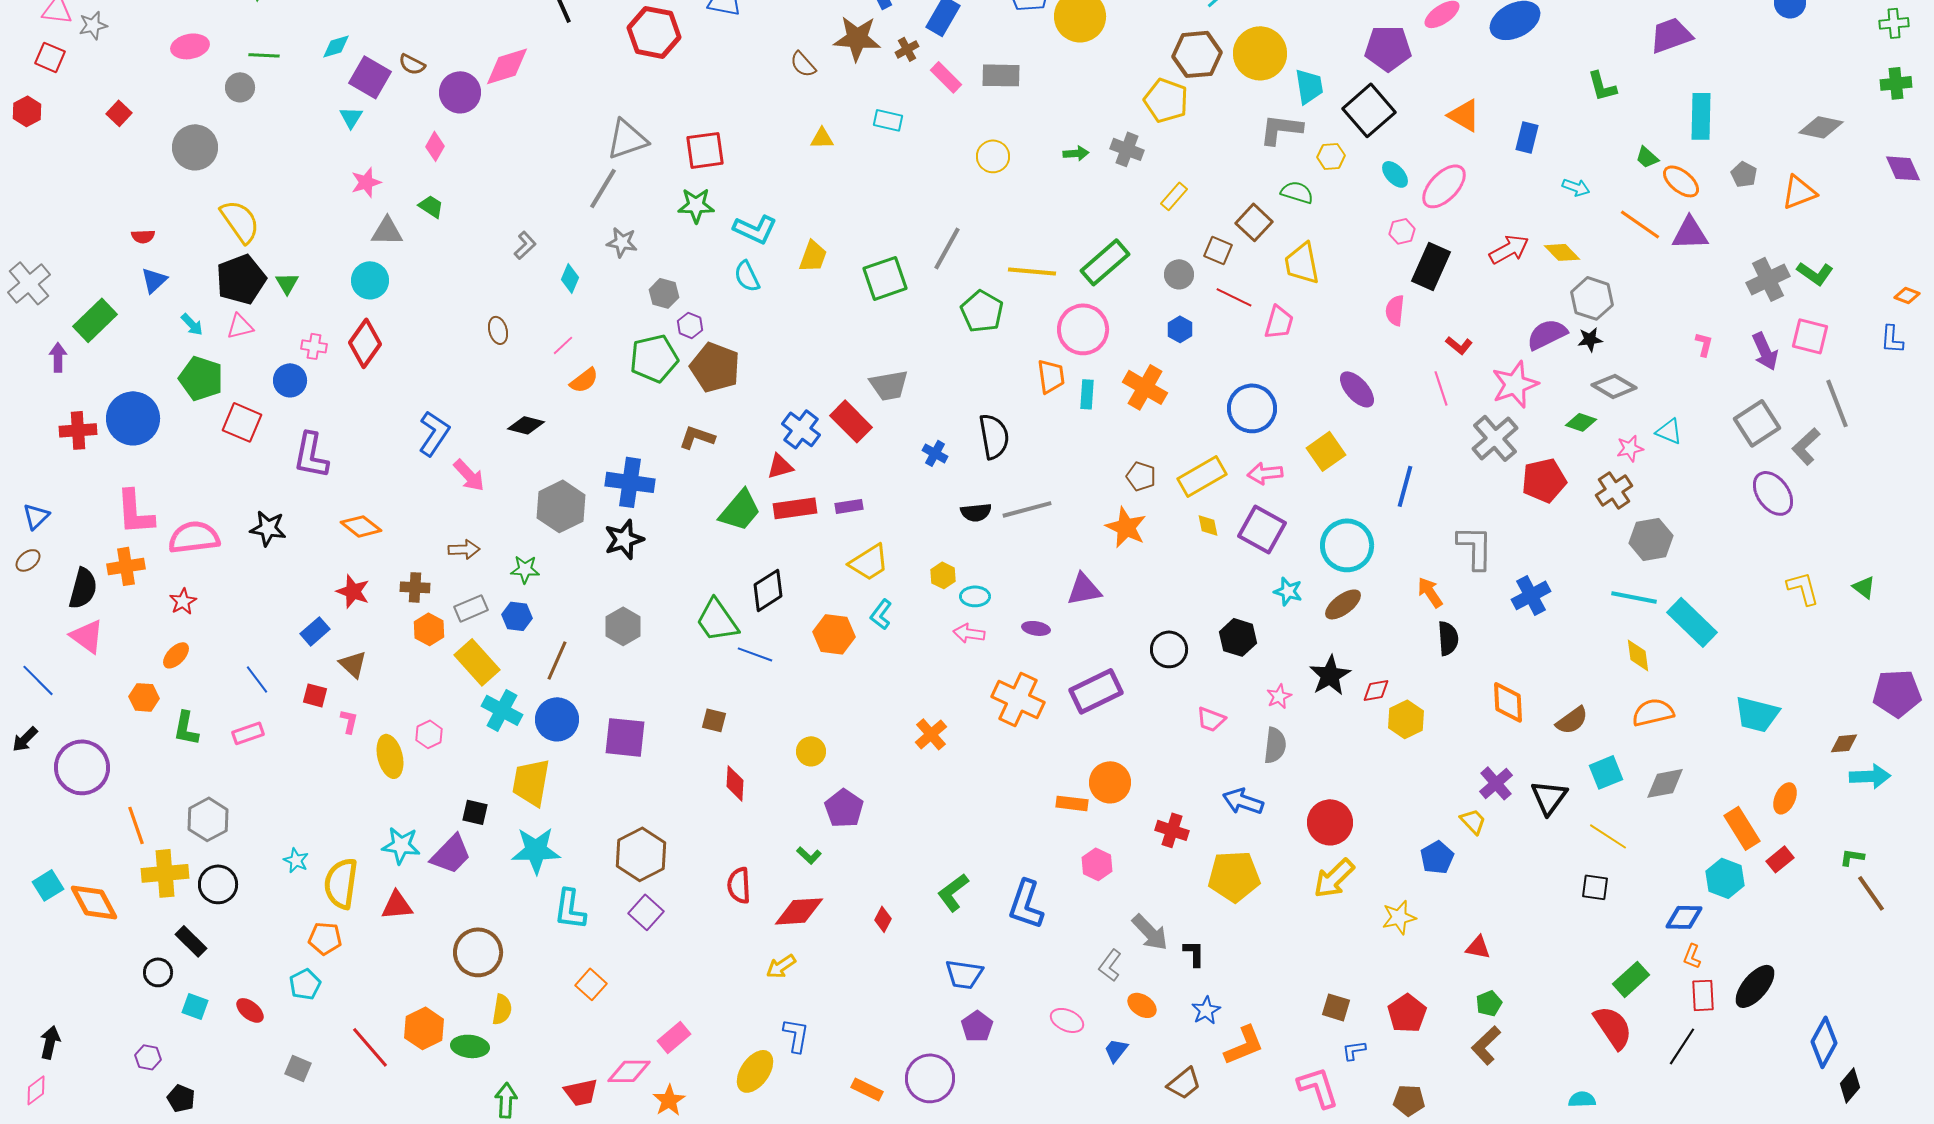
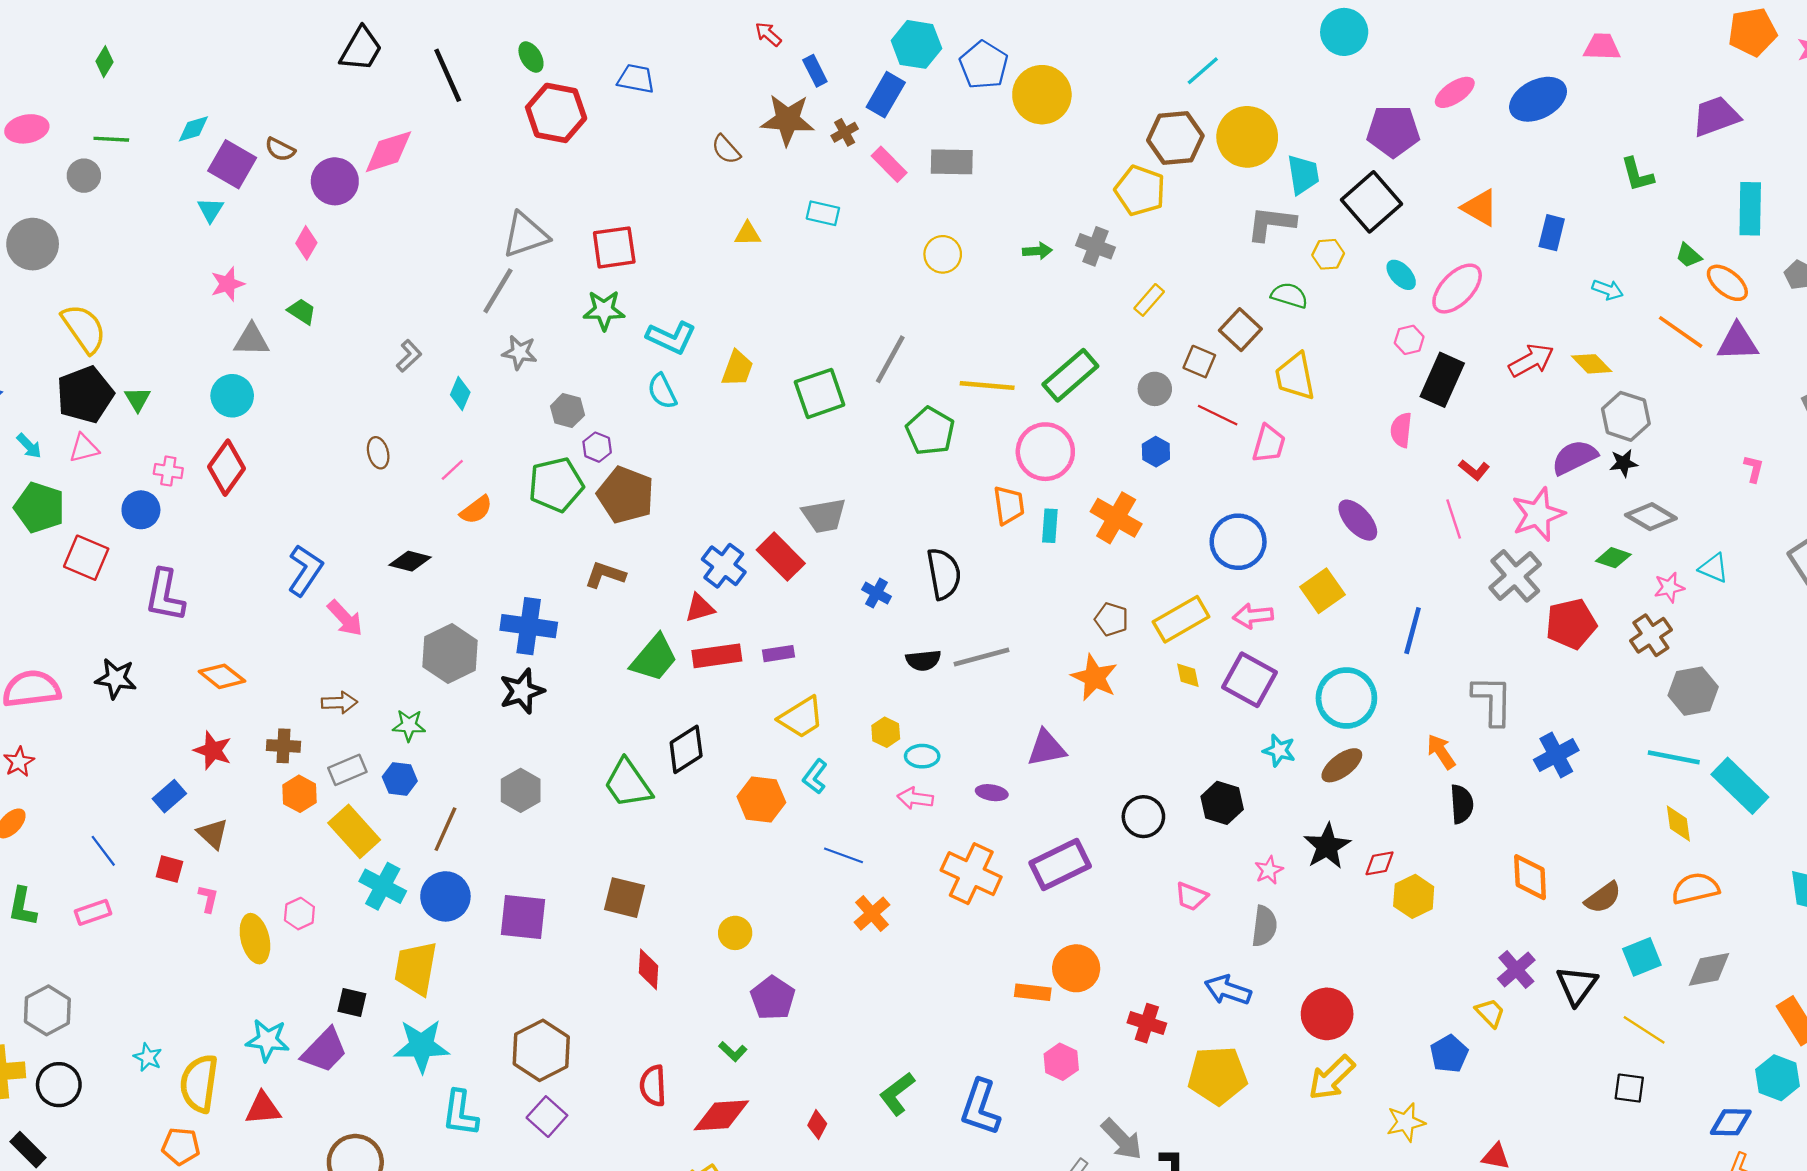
blue line: (755, 654) -> (843, 855), moved
brown square: (714, 720) -> (624, 898), size x1.5

